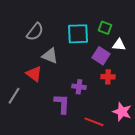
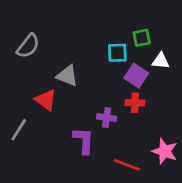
green square: (105, 28) -> (142, 38), turned -32
gray semicircle: (35, 32) -> (28, 46), moved
cyan square: (78, 34) -> (117, 53), moved, size x0.7
red cross: (108, 77) -> (135, 103), moved

